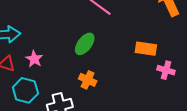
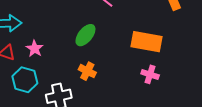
orange rectangle: (146, 49) -> (147, 42), size x1.4
pink cross: (166, 70) -> (150, 74), moved

